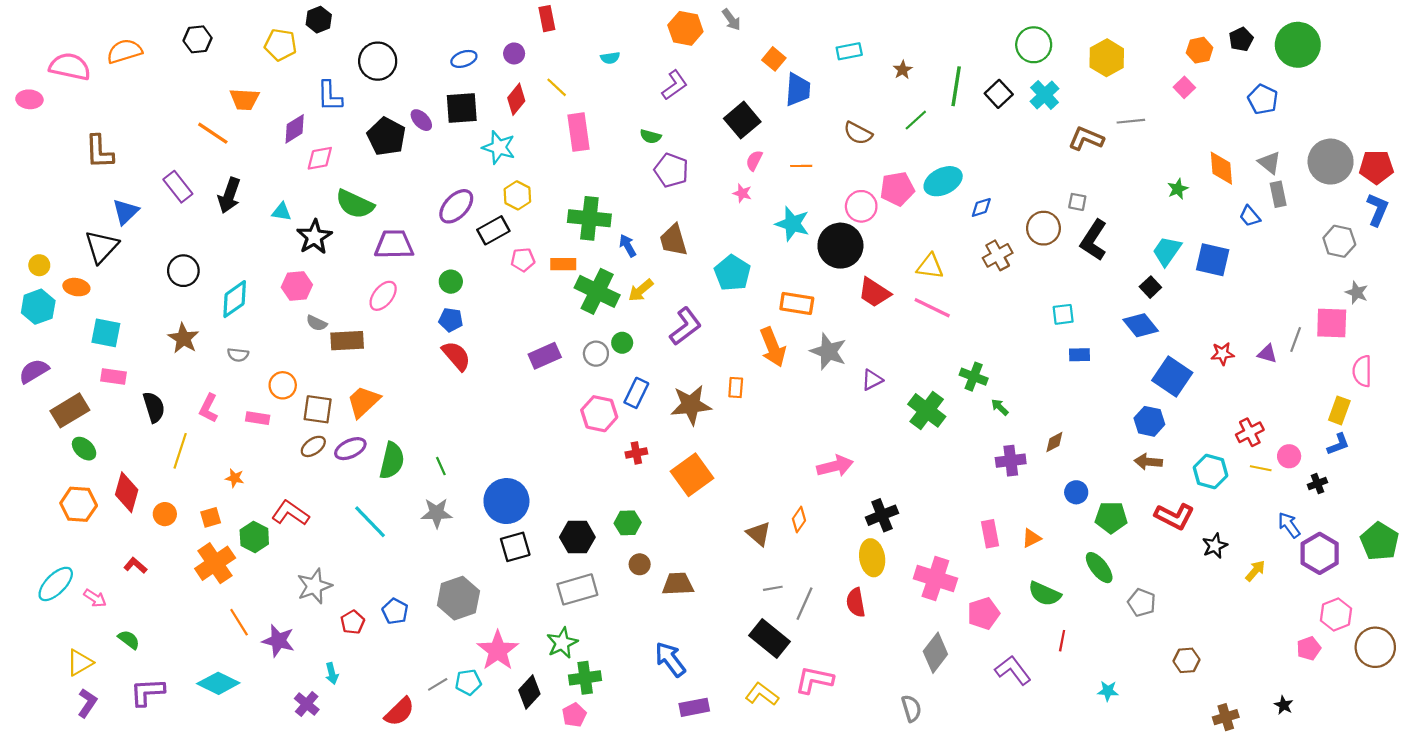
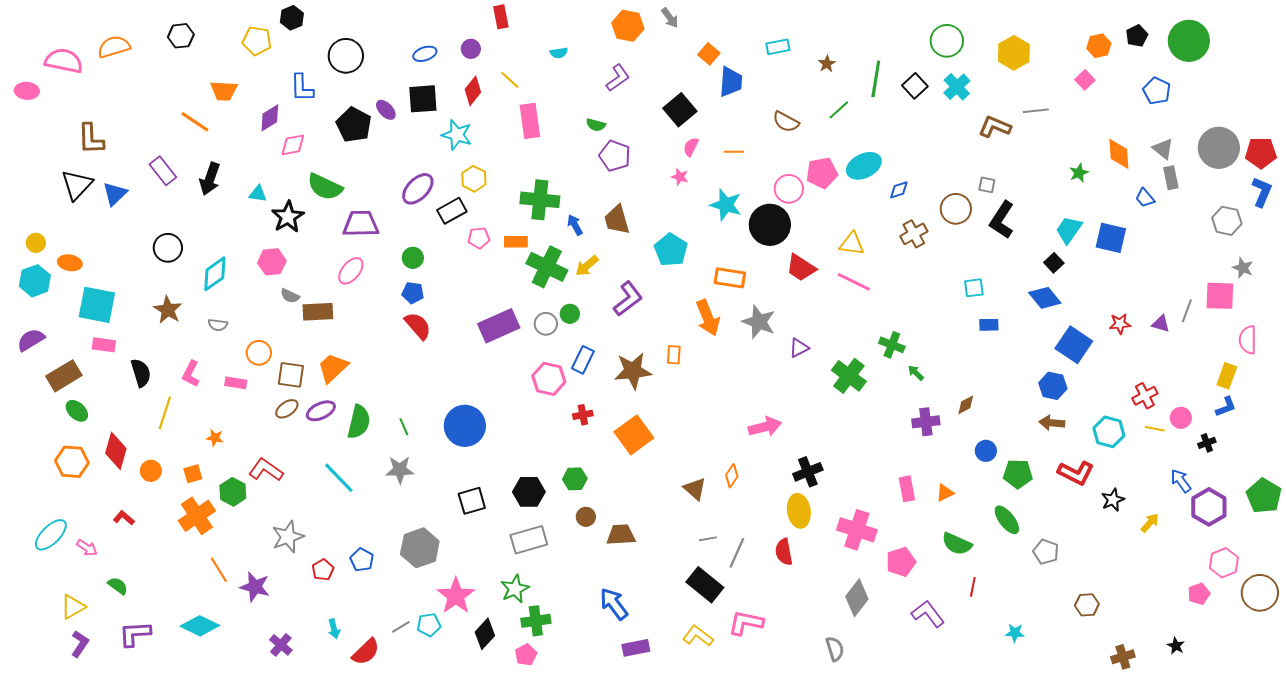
black triangle: (102, 247) -> (77, 185), moved
cyan square: (106, 333) -> (97, 305), size x1.4
purple rectangle: (545, 356) -> (499, 326), size x1.4
blue circle: (506, 501) -> (465, 426), moved
cyan arrow: (332, 673) -> (334, 629), moved

